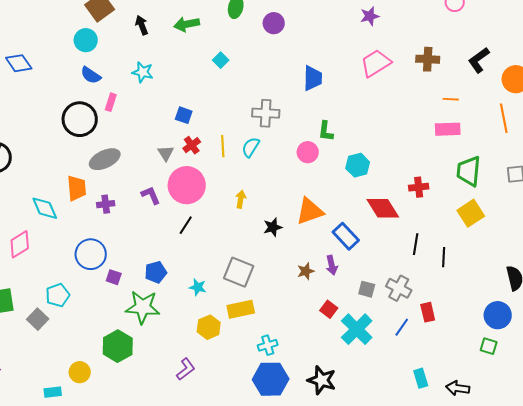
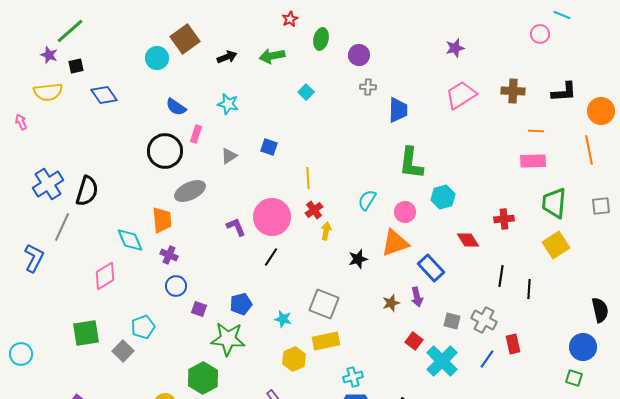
black arrow: (142, 25) -> (227, 57), turned 90
cyan circle: (86, 40) -> (157, 58), moved
black L-shape: (479, 60) -> (564, 92), turned -148
gray cross: (266, 113) -> (368, 87), moved, size x0.6
green L-shape: (326, 131) -> (411, 163), size x1.6
red cross: (192, 145) -> (314, 210), moved
cyan semicircle: (251, 147) -> (367, 200), moved
pink circle: (308, 152) -> (405, 212), moved
gray triangle: (166, 153) -> (229, 156), moved, turned 30
purple cross: (106, 204) -> (169, 255), moved, turned 30
red diamond: (383, 208) -> (468, 240), size x0.7
blue circle: (91, 254) -> (176, 286), size x0.7

